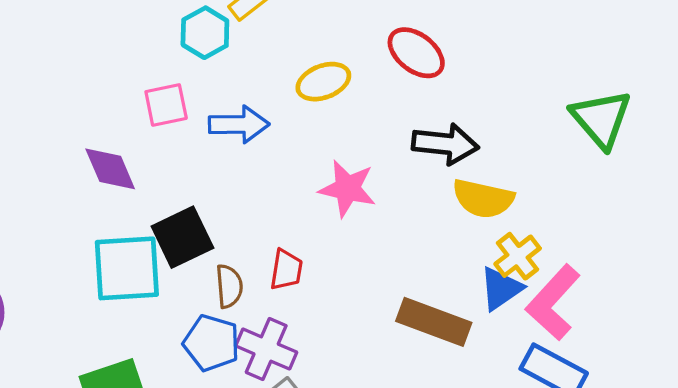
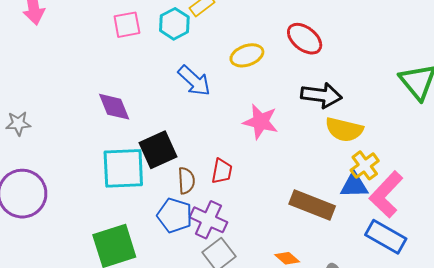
pink square: (166, 105) -> (127, 25), moved
blue arrow: (239, 124) -> (194, 81), turned 42
blue triangle: (501, 289) -> (354, 185), turned 32

